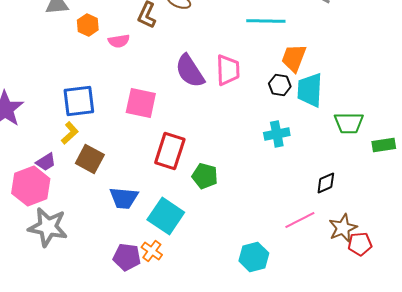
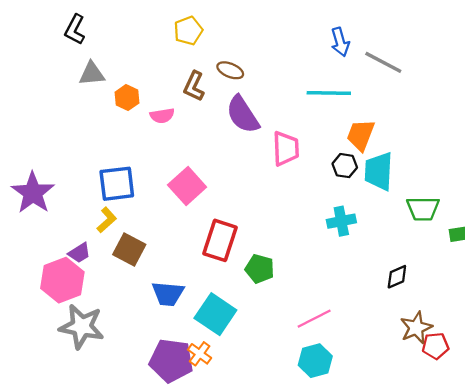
purple semicircle: (190, 71) -> (243, 115), moved
pink square: (141, 103) -> (187, 186), turned 36
pink line: (300, 220) -> (314, 319), moved
purple pentagon: (127, 257) -> (171, 361), size x1.4

